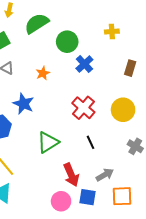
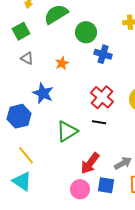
blue cross: (84, 64) -> (103, 54), turned -30
black line: (91, 142) -> (99, 122), moved, turned -56
red arrow: (71, 175) -> (90, 163), turned 60

